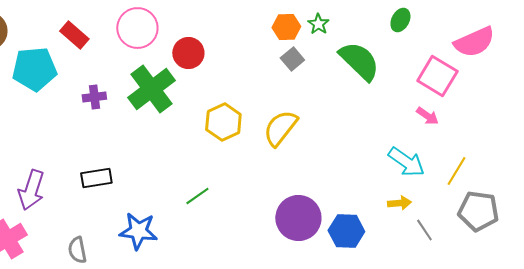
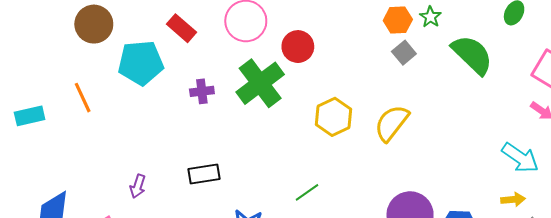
purple arrow: (31, 190) -> (138, 186), size x0.6

